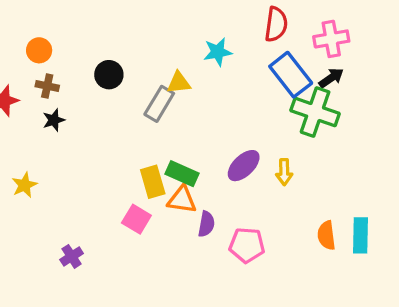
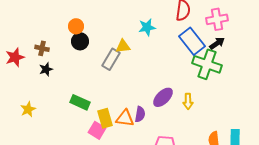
orange circle: (39, 50) -> (76, 26), moved
green rectangle: (182, 174) -> (80, 102), moved
yellow rectangle: (153, 182) -> (105, 118), moved
purple semicircle: (206, 224) -> (140, 114), moved

